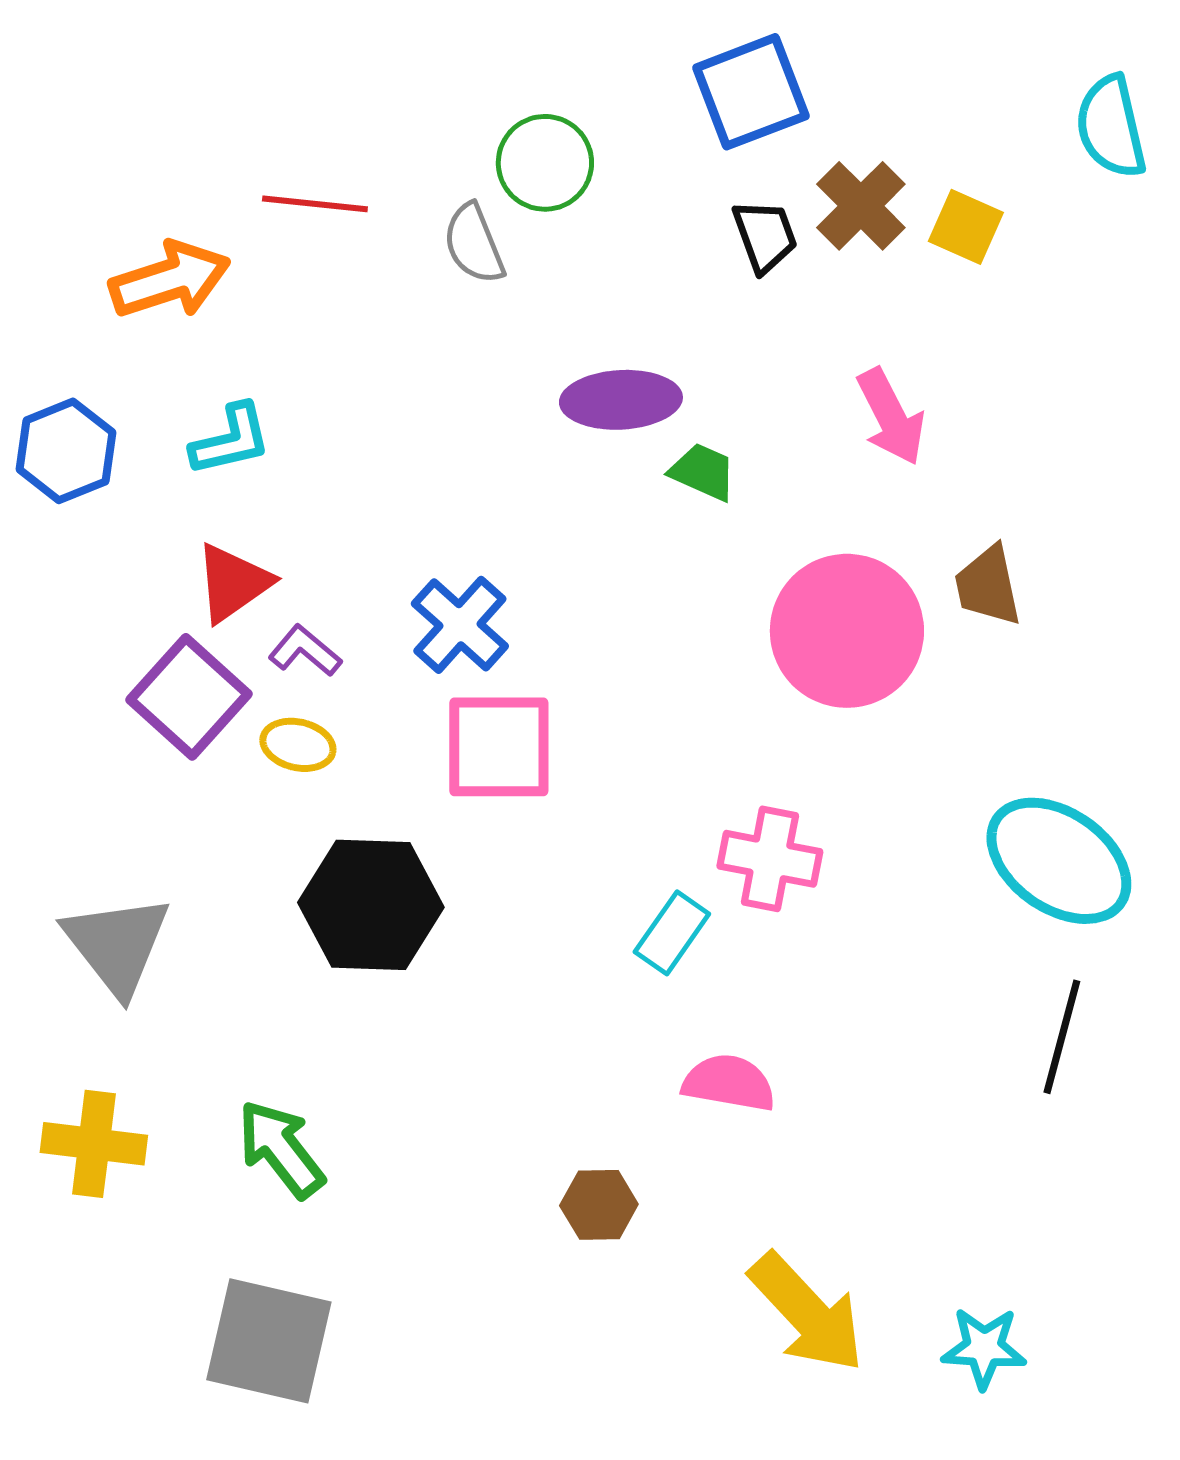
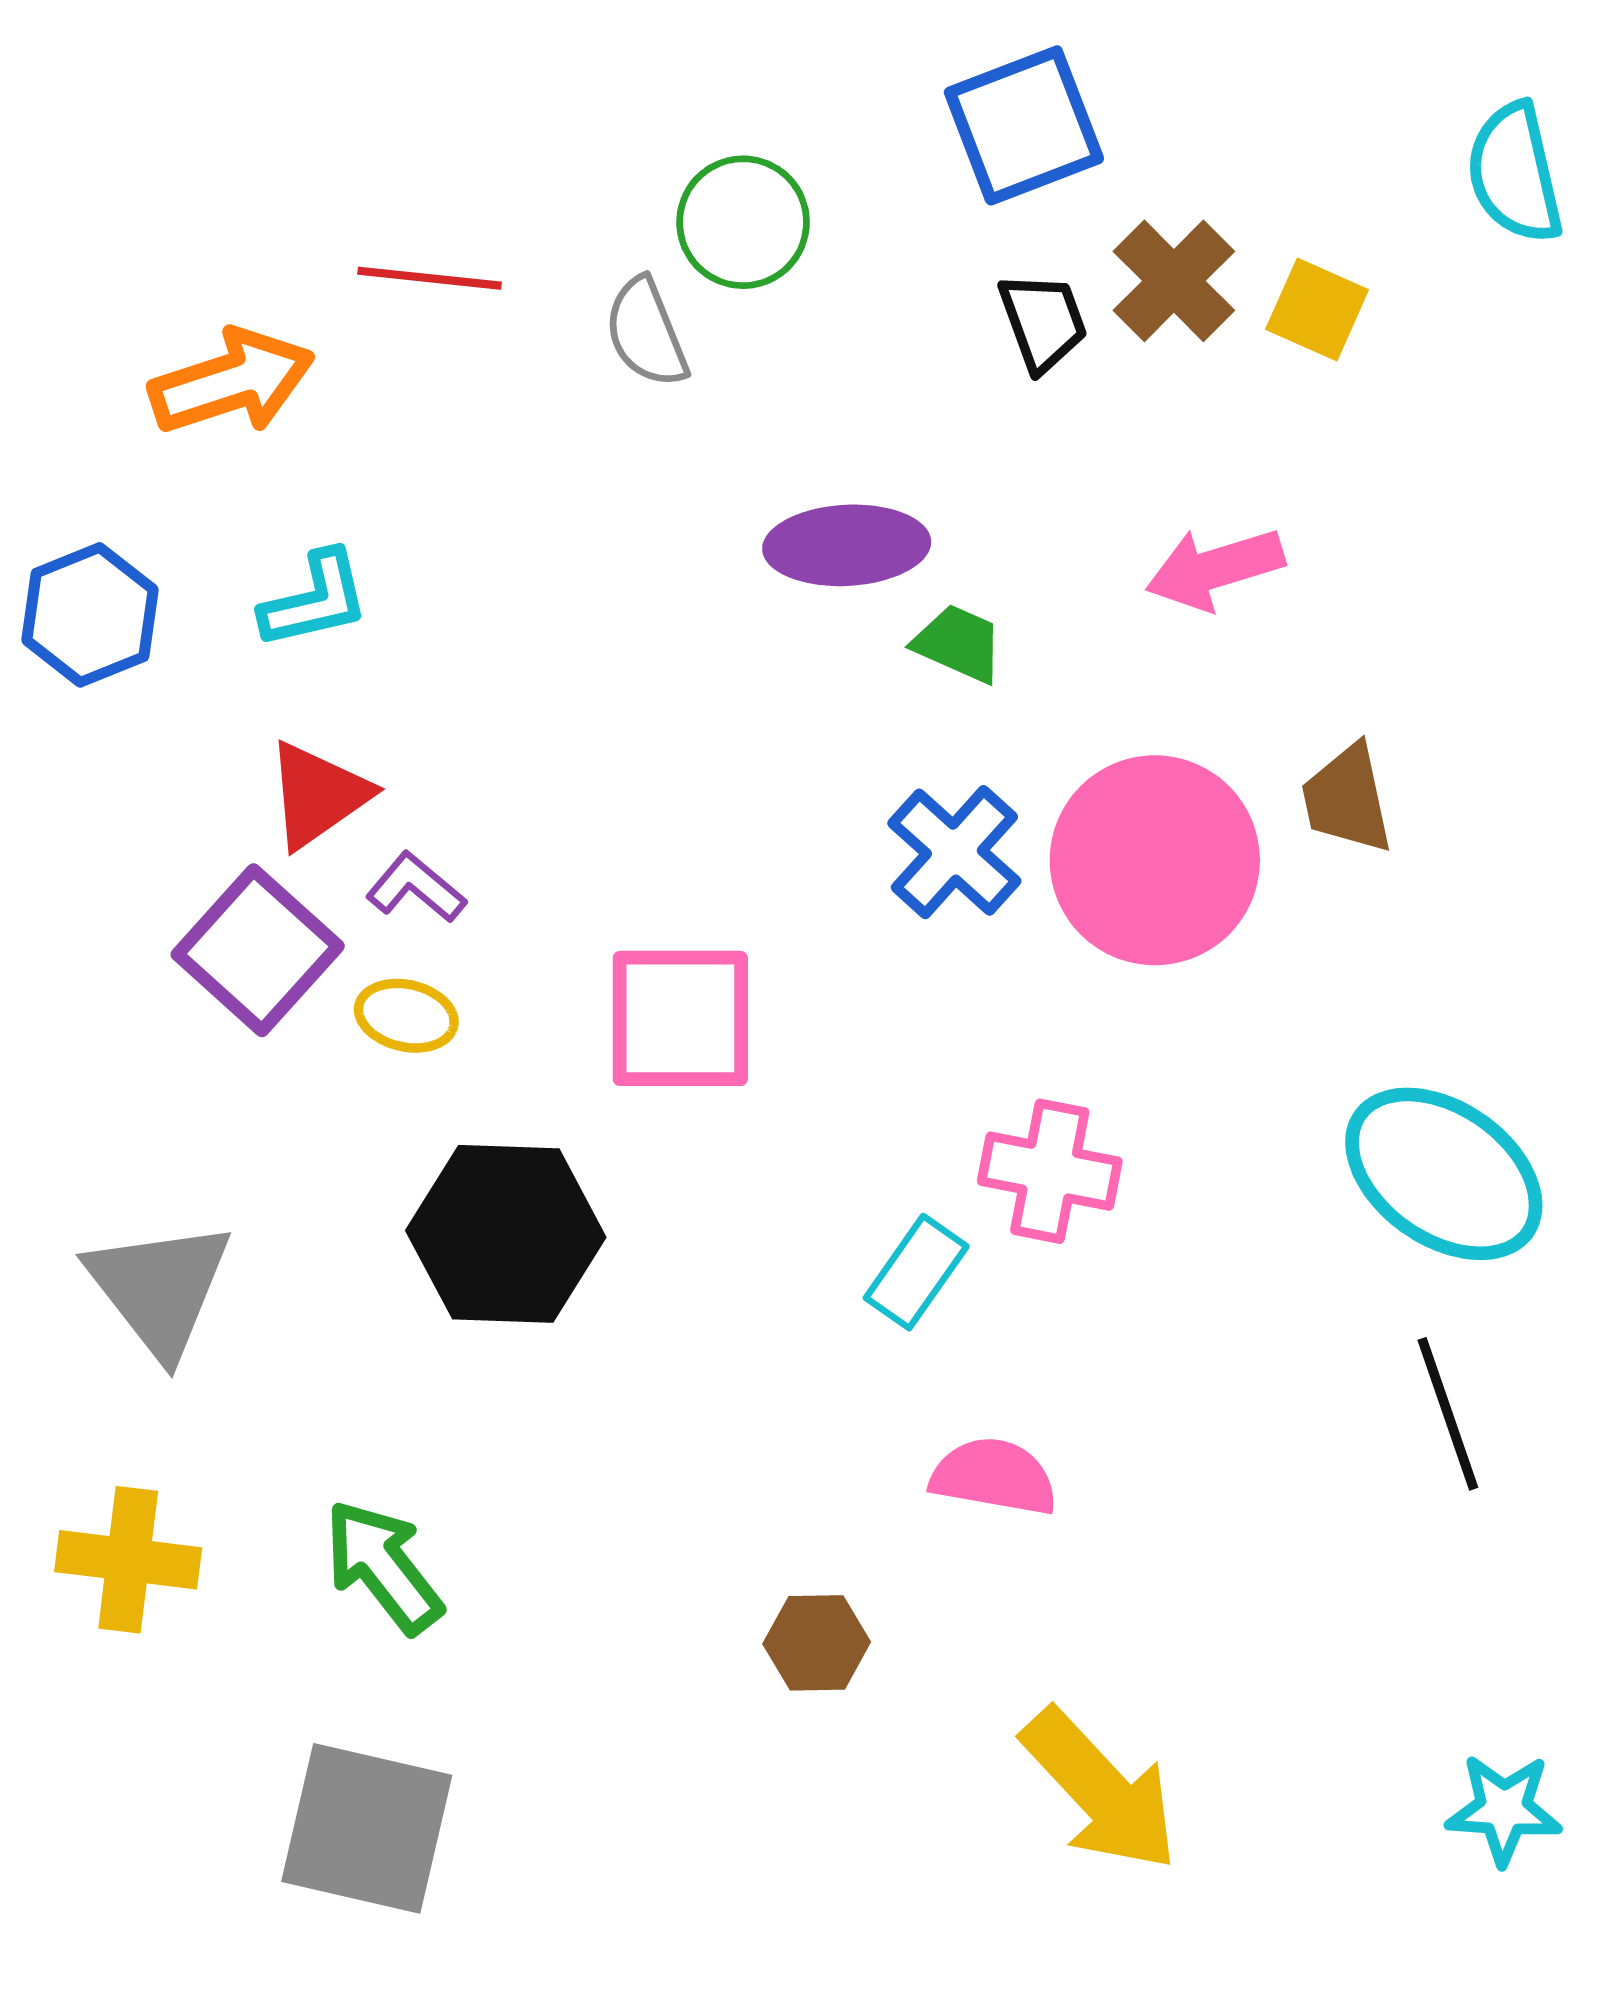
pink arrow: (891, 417) -> (1215, 569), turned 100
blue cross: (460, 625) -> (954, 852), moved
black line: (1062, 1037) -> (1448, 1414), turned -34
cyan star: (984, 1348) -> (1504, 1809), moved

